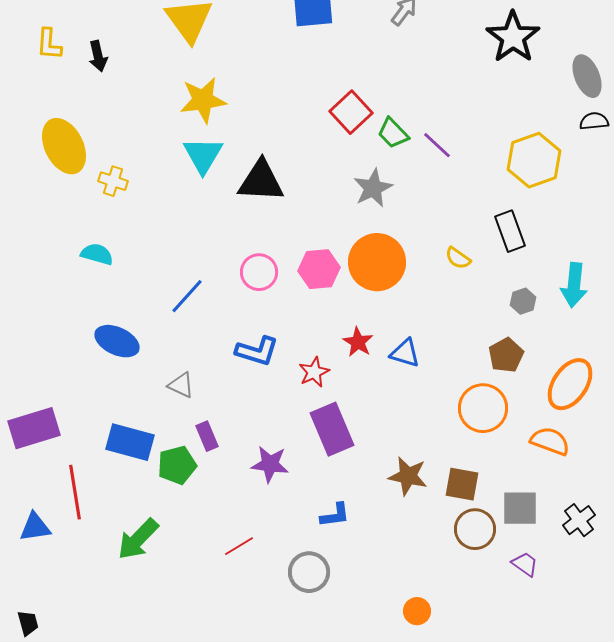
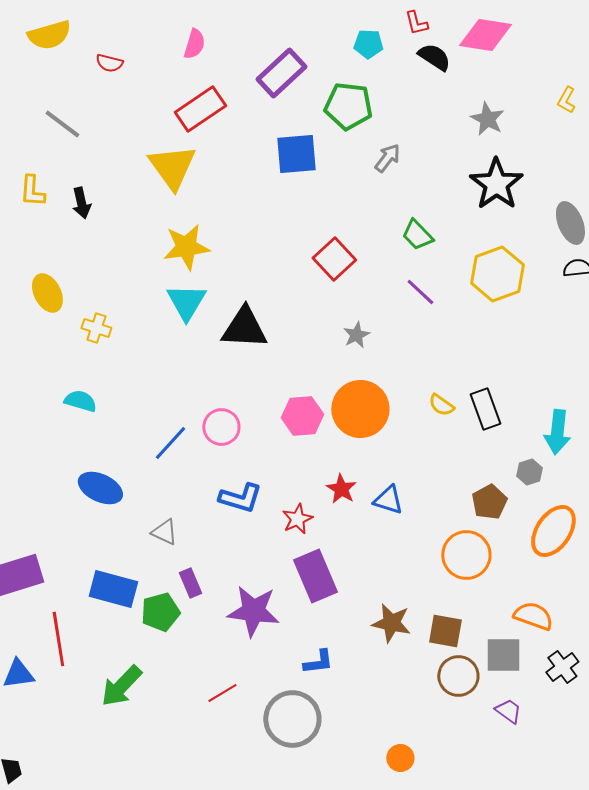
green trapezoid: (393, 133) -> (417, 235), moved
yellow ellipse: (64, 146) -> (47, 293), size x0.7
yellow hexagon: (534, 160) -> (497, 274), moved
gray star: (373, 188) -> (356, 335), size x0.7
black rectangle: (510, 231) -> (485, 409), moved
pink circle: (259, 272) -> (221, 427), moved
gray hexagon: (523, 301) -> (529, 472), moved
orange semicircle: (550, 441) -> (533, 616), moved
purple star: (270, 464) -> (253, 611), size x1.4
gray circle: (309, 572) -> (292, 719), size x1.4

